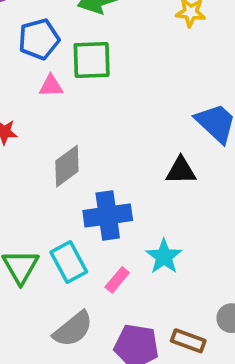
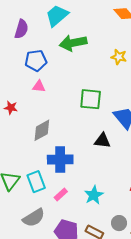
green square: (92, 60) -> (91, 99), moved
cyan star: (164, 257) -> (94, 195), moved

